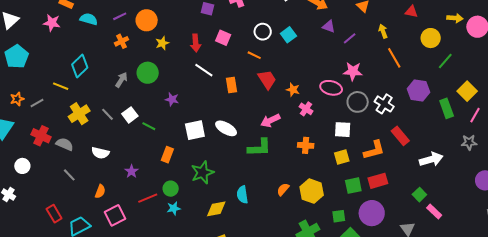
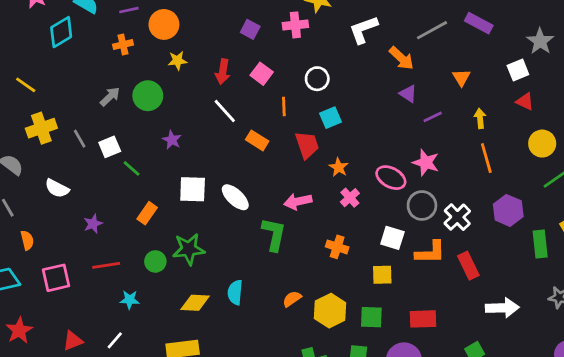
cyan square: (288, 35) -> (330, 118), moved
orange line: (254, 55) -> (284, 106), moved, turned 48
cyan diamond: (80, 66) -> (61, 32), moved
orange rectangle: (231, 85) -> (257, 140), turned -63
green L-shape: (259, 148) -> (274, 234), turned -90
orange L-shape: (374, 150) -> (430, 252), moved
green square: (353, 186) -> (371, 317), moved
green circle: (171, 189) -> (155, 261), moved
orange semicircle: (100, 191) -> (27, 240), moved, turned -48
cyan star: (174, 208) -> (130, 300), moved

